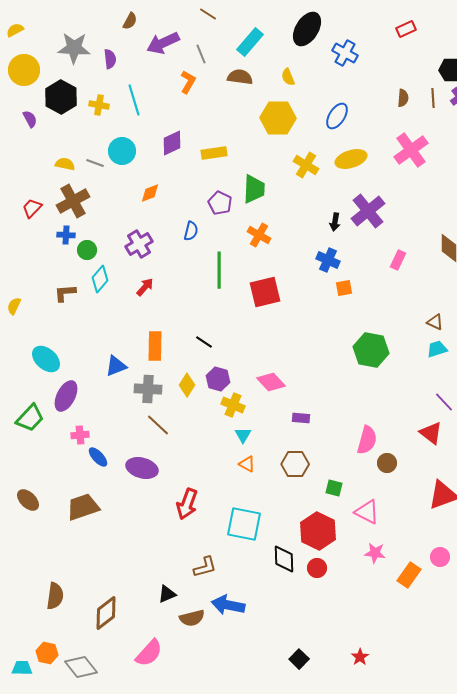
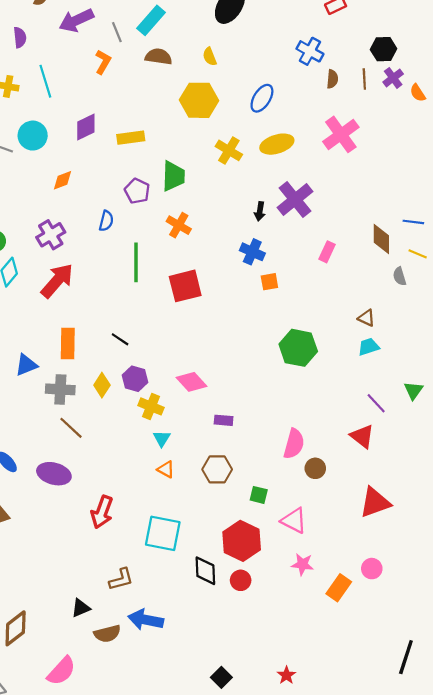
cyan rectangle: (250, 42) -> (151, 20), moved
blue cross: (345, 53) -> (310, 51), moved
red arrow: (145, 287) -> (57, 281), size x1.8

